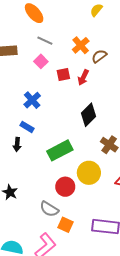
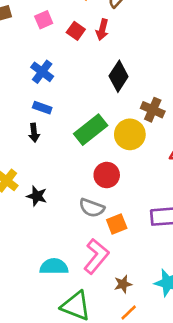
pink square: (41, 61) -> (44, 20), turned 32
red square: (63, 75) -> (76, 31), turned -32
yellow circle: (89, 173) -> (130, 134), moved
orange square: (66, 225) -> (117, 224), turned -35

